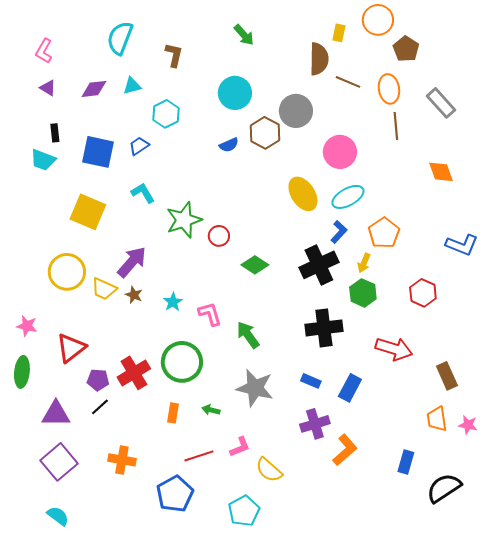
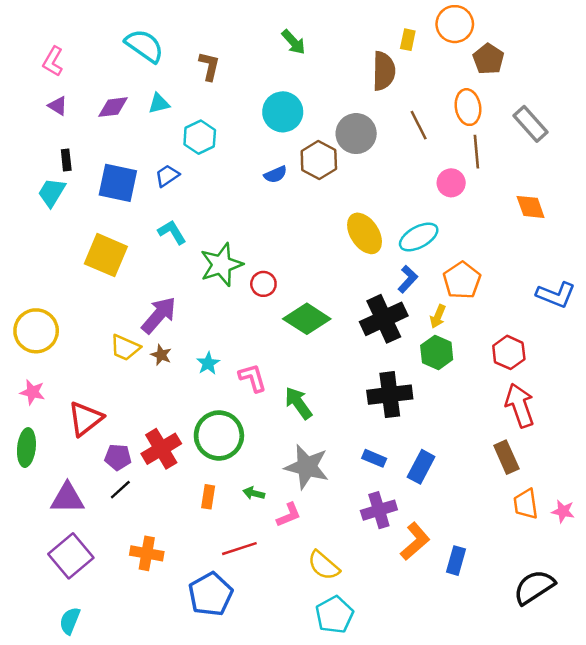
cyan semicircle: (120, 38) -> (144, 46), turned 104
brown line: (348, 82) -> (419, 125), moved, turned 40
pink circle: (340, 152) -> (451, 183), moved, size x0.7
cyan trapezoid: (43, 160) -> (52, 192), turned 100
green diamond: (255, 265) -> (307, 319), size x1.4
yellow circle: (67, 272) -> (36, 331), moved
red arrow: (394, 349) -> (520, 405), moved, turned -126
brown rectangle: (447, 376) -> (506, 457), moved
pink L-shape: (240, 447) -> (289, 515), moved
blue rectangle: (406, 462) -> (456, 561), moved
cyan pentagon: (244, 511) -> (334, 615), moved
cyan semicircle: (58, 516) -> (70, 621), turned -105

